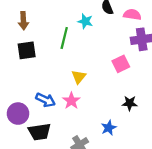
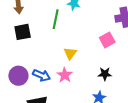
black star: (130, 103) -> (105, 74), moved
purple circle: (18, 114) -> (18, 76), moved

